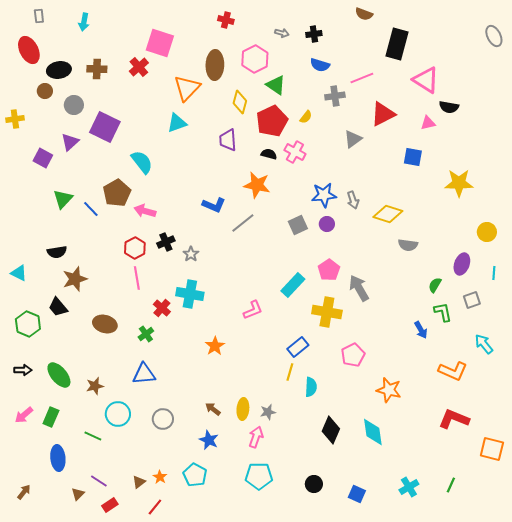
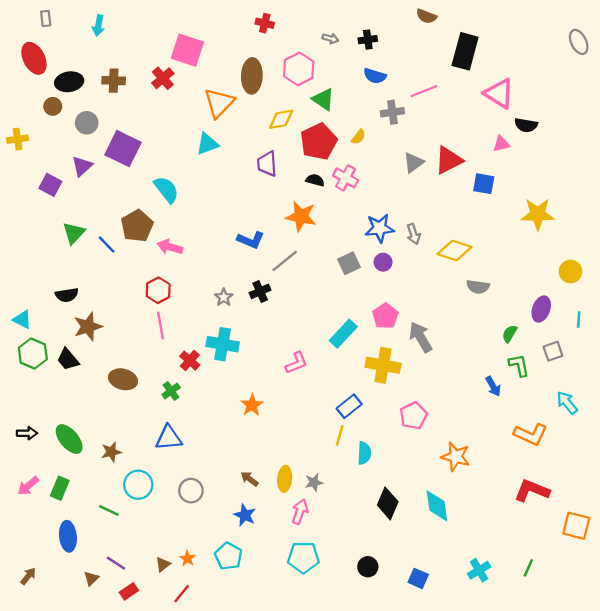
yellow diamond: (240, 102) -> (281, 119), turned 65
red triangle: (383, 114) -> (449, 160), moved
black cross: (166, 242) -> (260, 291), moved
green hexagon: (28, 324) -> (33, 354), moved

